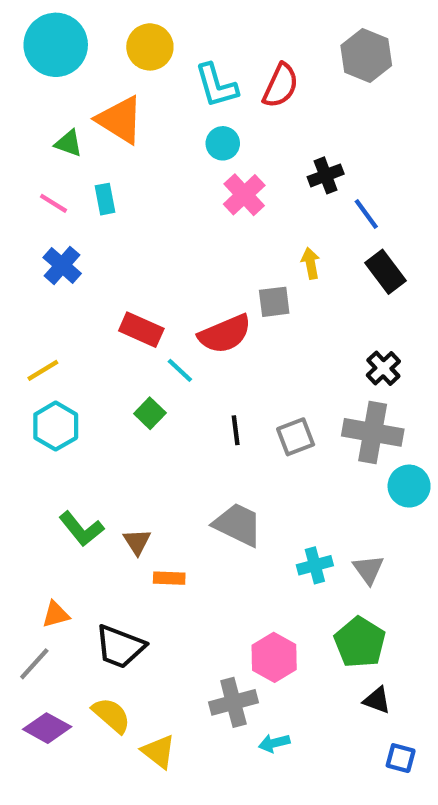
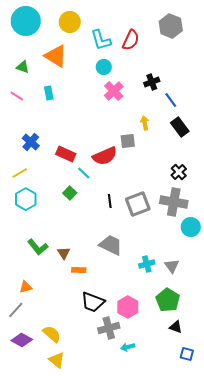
green triangle: (69, 143) -> (23, 67), moved
pink line: (54, 203) -> (17, 96), moved
blue cross: (62, 265) -> (31, 142), moved
gray square: (296, 437) -> (138, 204), size x1.4
black trapezoid: (120, 647) -> (93, 302), moved
yellow triangle: (158, 752) -> (57, 360), moved

